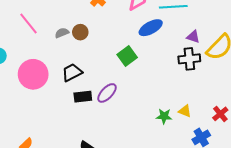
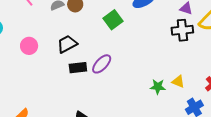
green square: (127, 56) -> (113, 20), moved
pink circle: (33, 74) -> (29, 46), size x0.6

